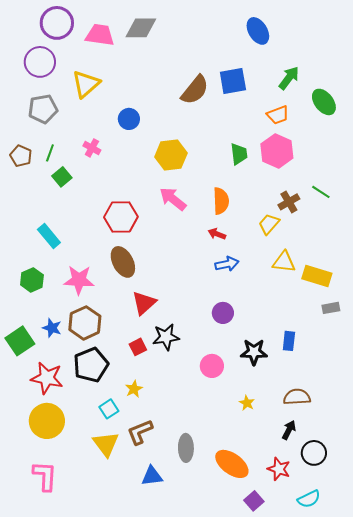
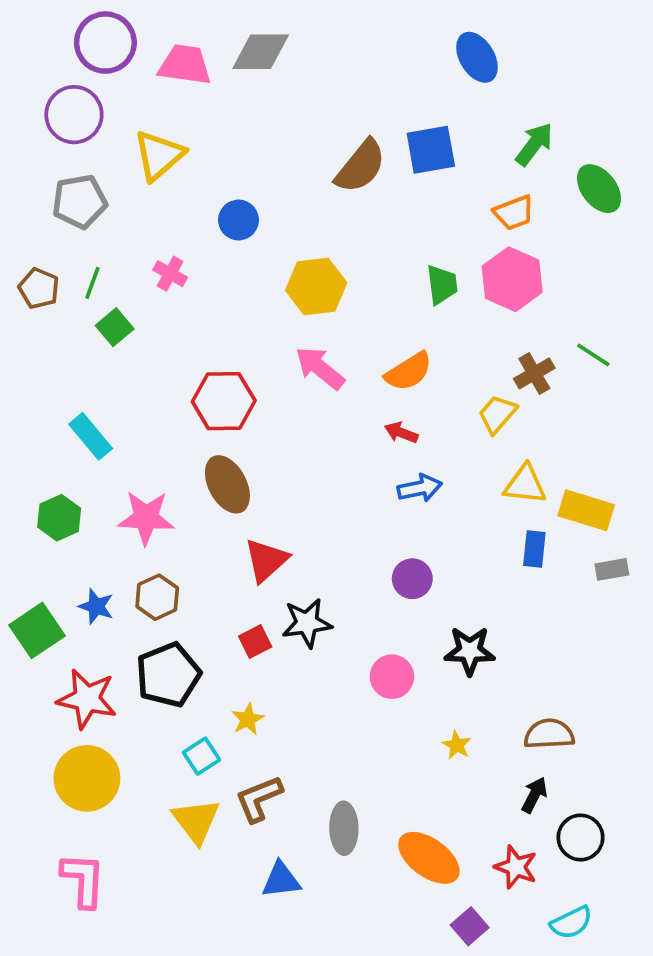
orange semicircle: (221, 201) -> (409, 372), turned 60
brown hexagon: (85, 323) -> (157, 597), size x0.7
blue rectangle: (289, 341) -> (534, 549), moved

